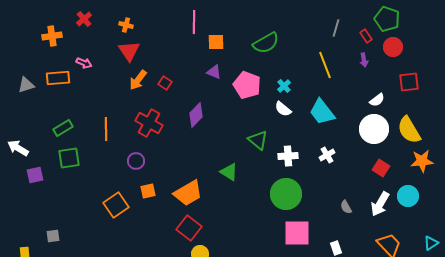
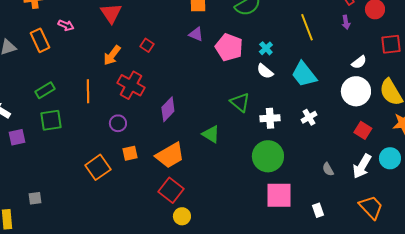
orange rectangle: (58, 78) -> (40, 40), turned 70
orange arrow: (138, 80) -> (112, 55), moved
purple diamond: (196, 115) -> (168, 109), moved

